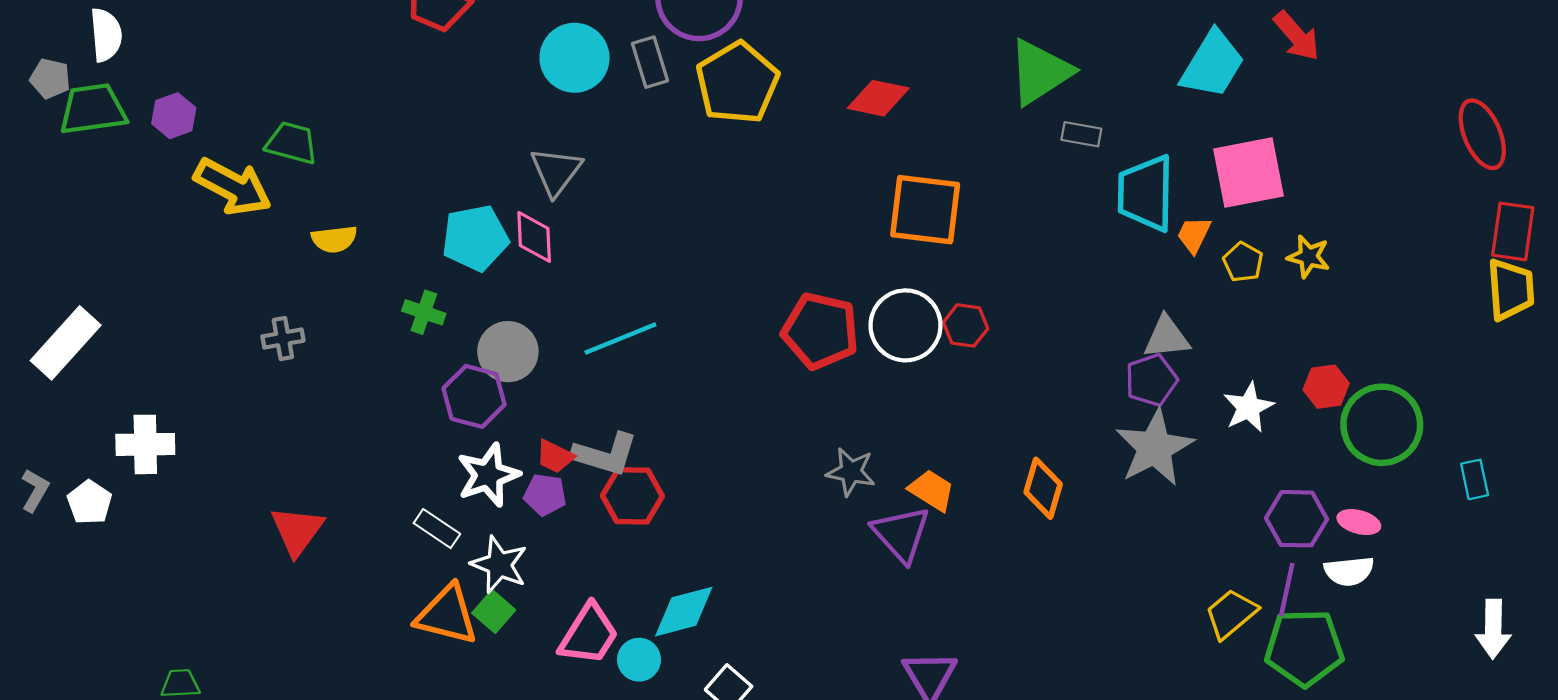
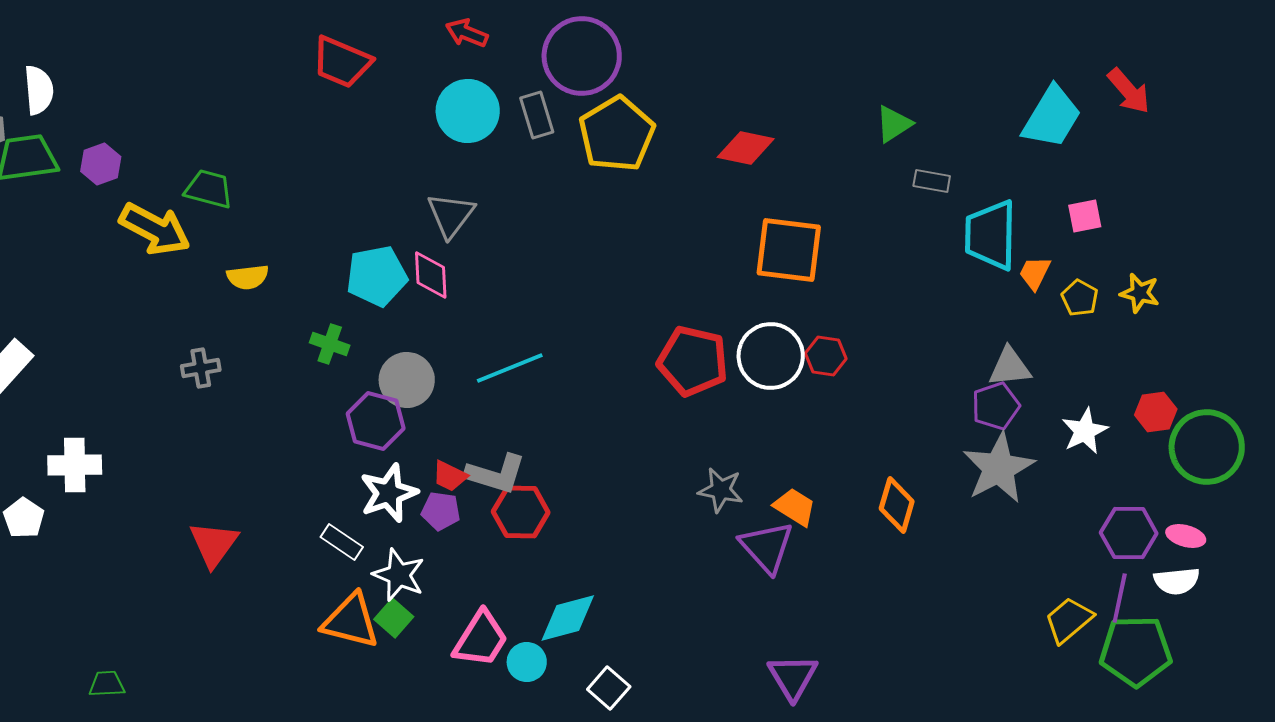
green triangle: (1040, 72) -> (894, 124), size x0.6
pink square: (1249, 172) -> (1085, 216), size x0.5

